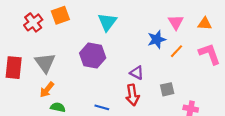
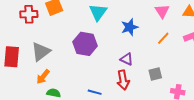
red cross: (33, 22) -> (29, 14), turned 36
blue star: (157, 39) -> (130, 27), moved
gray triangle: (45, 63) -> (41, 52), turned 30

